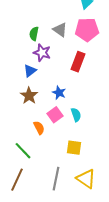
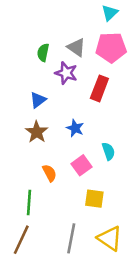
purple star: (42, 53) -> (66, 73), moved
pink square: (55, 115) -> (82, 165), moved
cyan semicircle: (76, 115) -> (108, 151), moved
green line: (23, 151) -> (29, 202), turned 48

